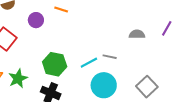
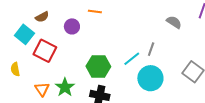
gray semicircle: (137, 34) -> (174, 22), turned 42
gray line: (110, 57) -> (151, 49), turned -72

